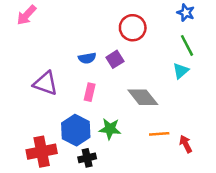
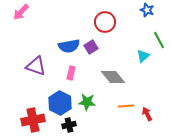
green line: (187, 45) -> (159, 40), moved
blue semicircle: (87, 58) -> (69, 46), size x1.5

